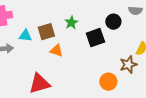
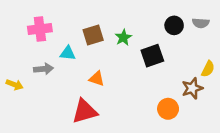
black circle: (113, 22) -> (174, 25), moved
brown square: (46, 32) -> (93, 35), moved
orange triangle: (56, 51) -> (97, 79), moved

